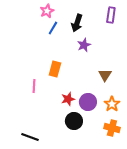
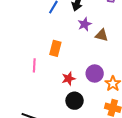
brown triangle: (105, 75) -> (102, 35), moved, turned -48
purple circle: (88, 102) -> (95, 73), moved

